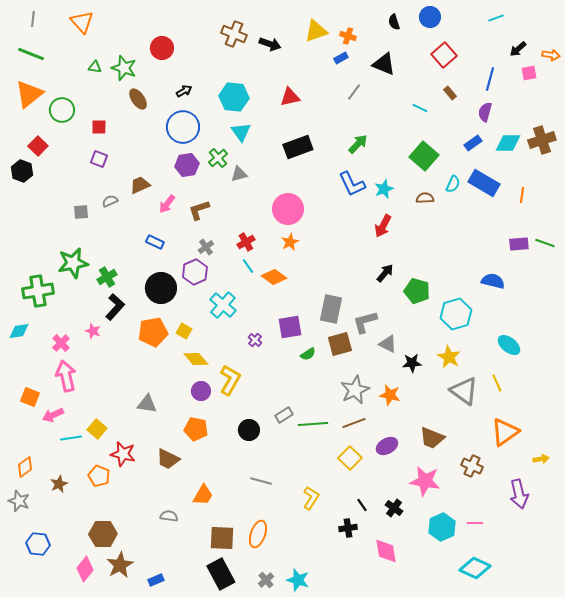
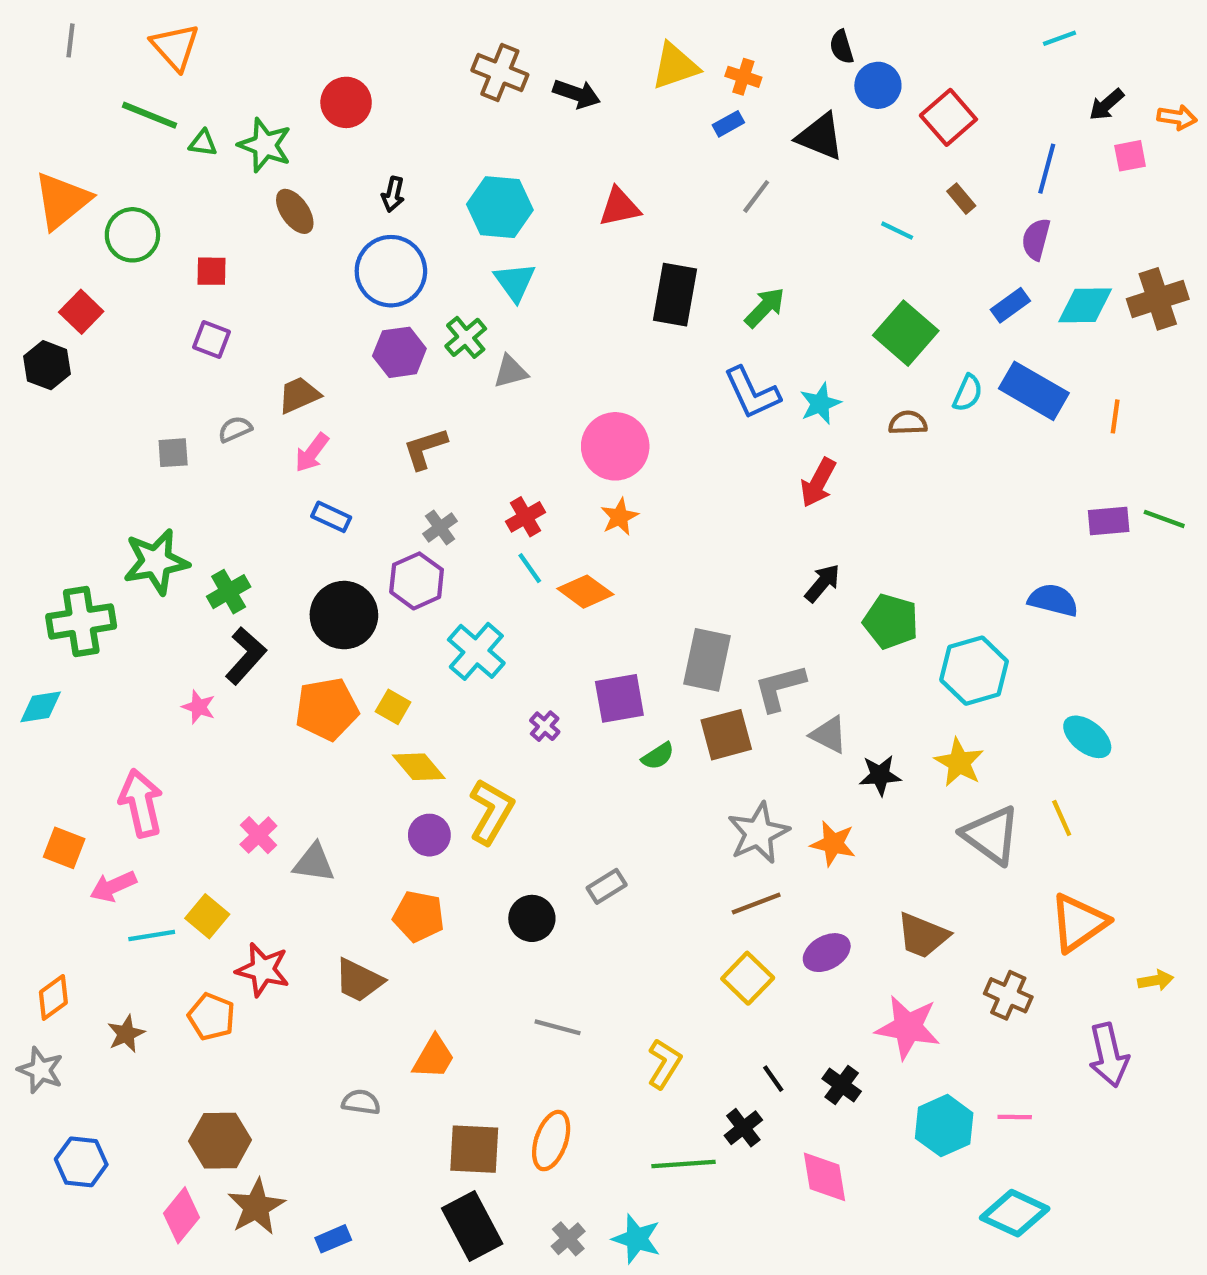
blue circle: (430, 17) -> (878, 85), moved
green line: (31, 54) -> (150, 115), moved
black arrow: (184, 91) -> (393, 194), turned 133
black rectangle: (298, 147) -> (675, 295), moved, turned -60
pink arrow: (167, 204) -> (312, 453), moved
pink cross: (61, 343) -> (258, 835), moved
green line: (313, 424) -> (684, 1164), moved
black cross: (348, 528) -> (743, 1128), turned -30

